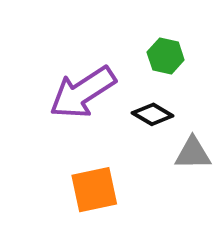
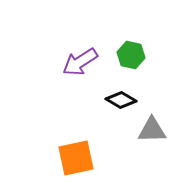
purple arrow: (82, 92) -> (80, 62), moved, size x0.7

